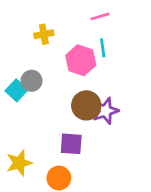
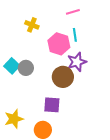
yellow cross: (44, 34) -> (32, 25), turned 32
gray circle: (31, 81) -> (26, 68), moved
purple star: (105, 111) -> (77, 62), moved

